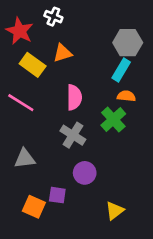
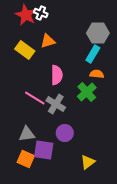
red star: (20, 31) -> (26, 15), moved
pink line: (21, 103) -> (35, 98), moved
gray triangle: (25, 159) -> (27, 134), moved
purple square: (57, 195) -> (44, 150), size x1.5

